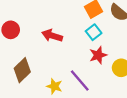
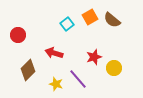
cyan square: (94, 32) -> (67, 24), moved
red arrow: (52, 36) -> (54, 53), moved

